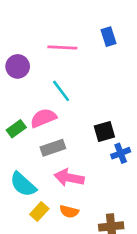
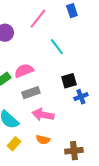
pink line: (62, 47) -> (38, 19), turned -55
cyan line: (61, 91) -> (57, 47), moved
yellow rectangle: (39, 212) -> (14, 144), moved

